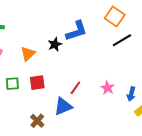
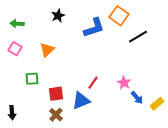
orange square: (115, 17) -> (119, 16), moved
black star: (55, 44) -> (58, 16), moved
red square: (37, 83) -> (56, 94), moved
blue arrow: (131, 94) -> (137, 98), moved, turned -56

